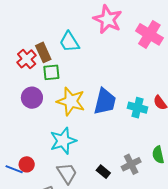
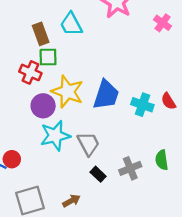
pink cross: (149, 34) -> (163, 23), size x0.6
red cross: (27, 59) -> (30, 72), moved, turned -30
purple circle: (32, 98) -> (43, 106), moved
gray trapezoid: (67, 173) -> (88, 144), moved

